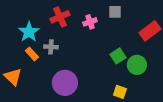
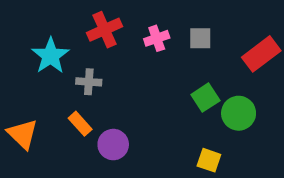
gray square: (115, 12) -> (200, 38), moved
orange rectangle: (32, 54) -> (80, 124), moved
purple circle: (65, 83) -> (113, 145), size x0.7

